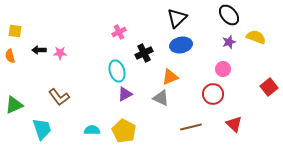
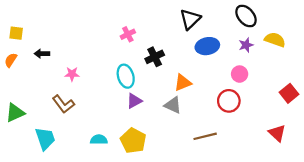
blue ellipse: (181, 45) -> (207, 46), moved
pink star: (60, 53) -> (72, 74), moved
orange semicircle: (10, 56) -> (11, 60), turned 48
red triangle: (234, 124) -> (277, 133), moved

